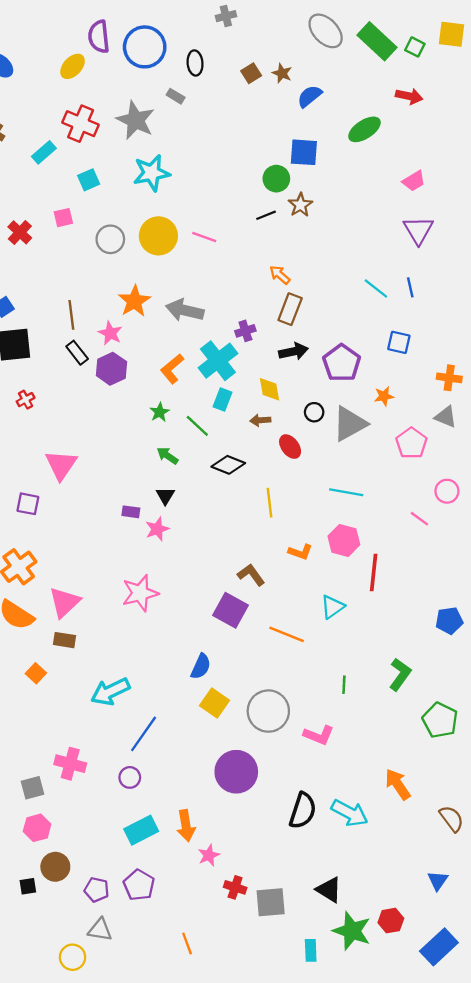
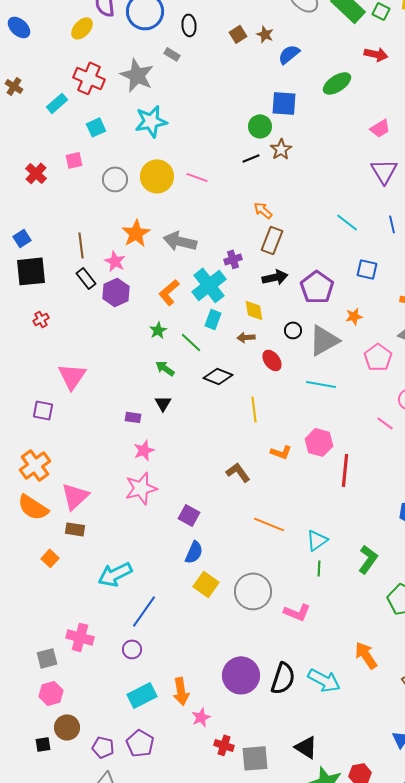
blue line: (410, 287) -> (392, 224), moved
cyan line: (346, 492) -> (321, 384), moved
pink star: (157, 529) -> (144, 450), moved
cyan triangle: (332, 607) -> (317, 540), moved
purple square: (231, 610) -> (189, 515), moved, size x0.7
purple circle: (236, 772) -> (241, 675), moved

